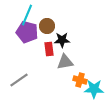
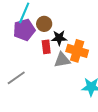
purple pentagon: (27, 32) -> (24, 30), turned -30
orange cross: (80, 80) -> (77, 51), moved, size x1.5

